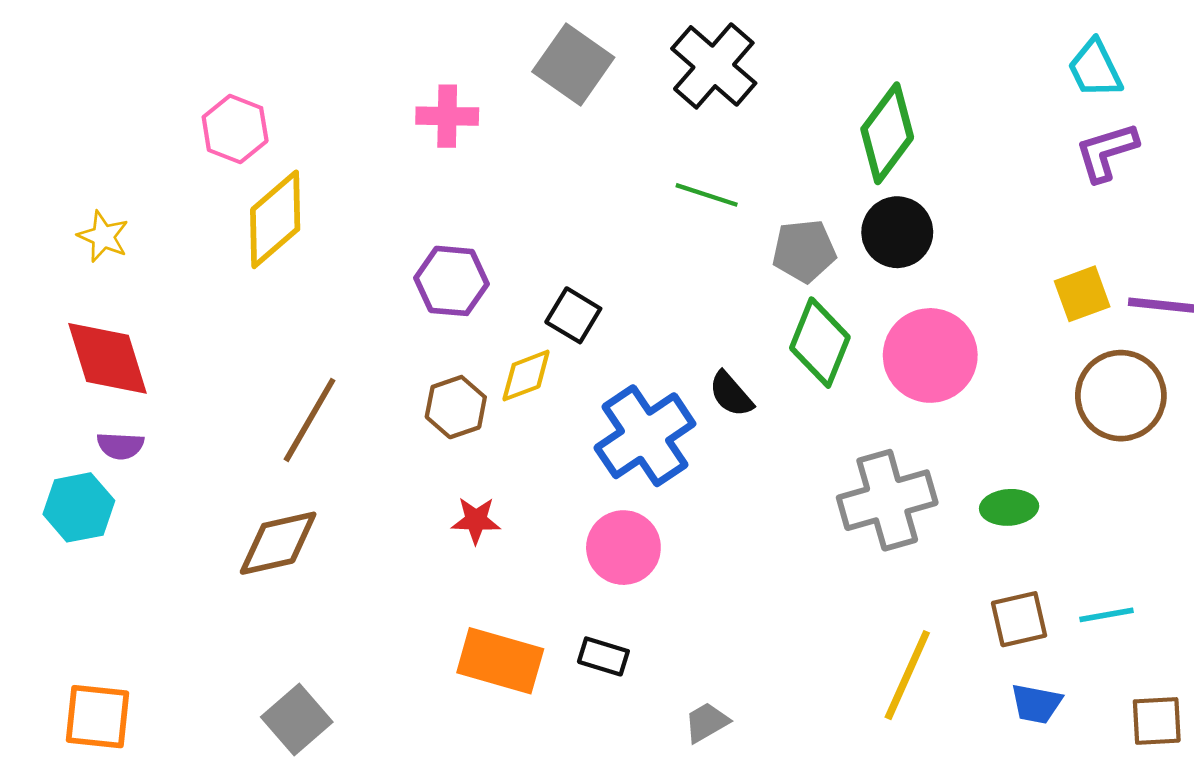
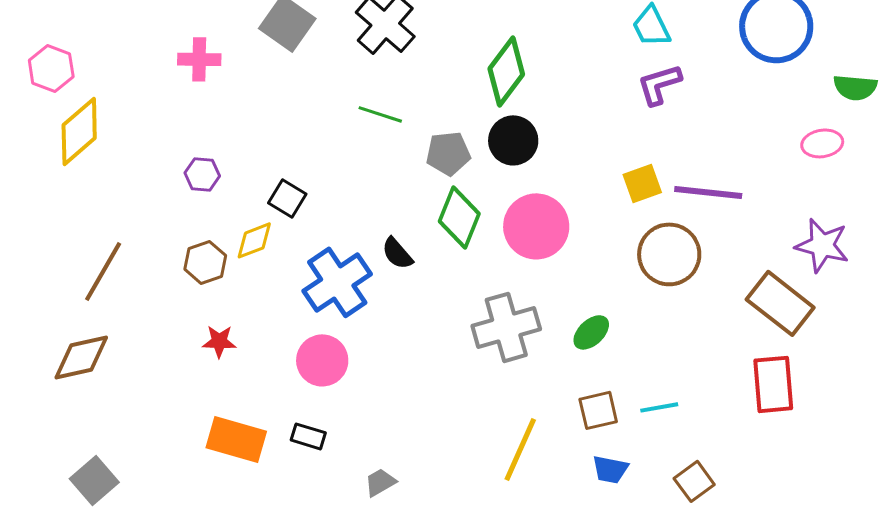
purple hexagon: (451, 281) -> (202, 174), size x0.7
green ellipse: (1009, 507) -> (591, 332), turned -39
brown square: (1157, 721) -> (694, 481), turned -33

